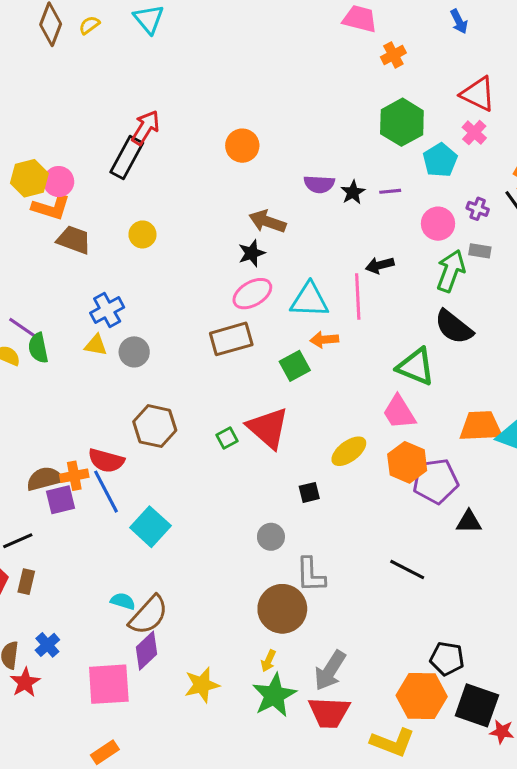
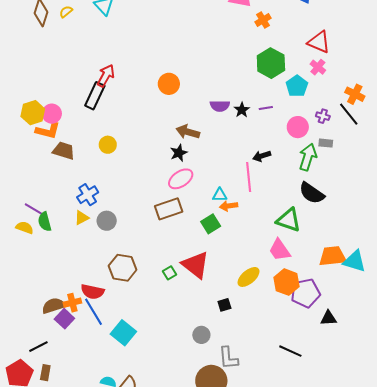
cyan triangle: (309, 300) -> (220, 195), moved, size x0.6
yellow triangle: (96, 345) -> (82, 218), turned -35
purple square: (60, 500) -> (64, 319), turned -30

